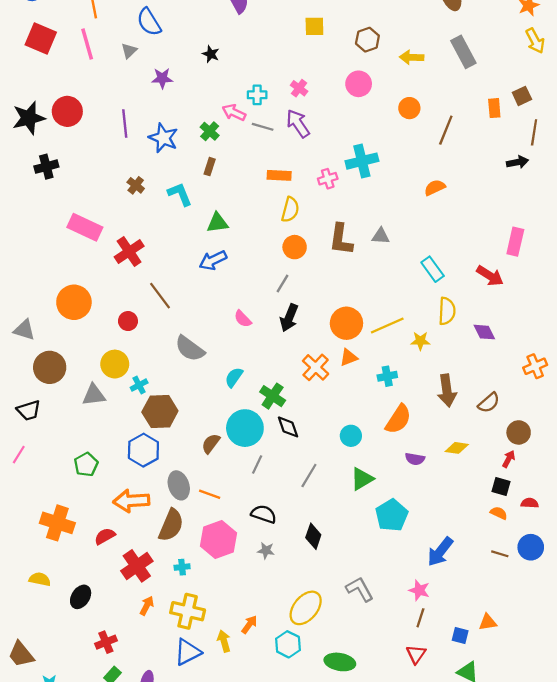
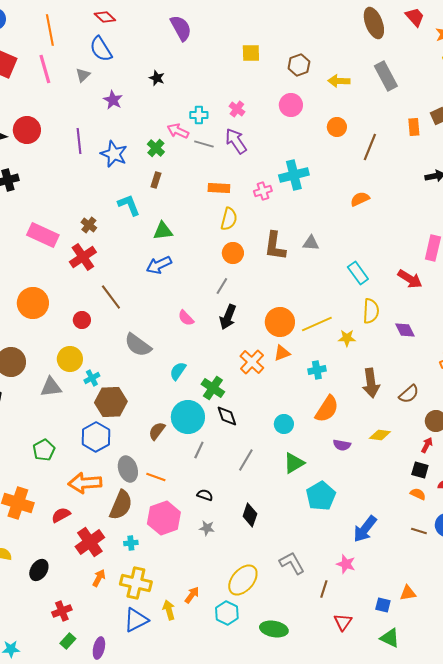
purple star: (162, 78) -> (113, 100), turned 30
brown cross: (136, 185) -> (89, 225), moved
black semicircle: (264, 514) -> (205, 495), size x0.7
brown line: (420, 618) -> (324, 589), moved

